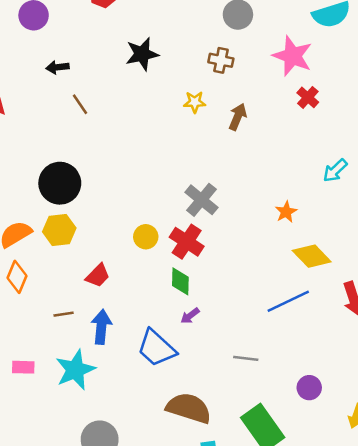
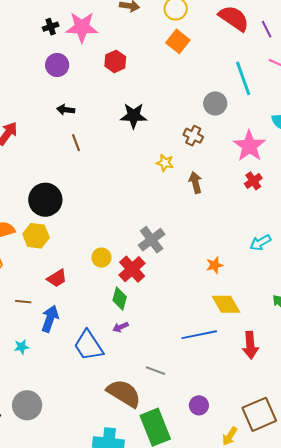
brown arrow: (238, 117) -> (195, 182), turned -50
cyan star: (75, 370) -> (22, 347), size x0.5
brown semicircle: (189, 408) -> (124, 393), moved

